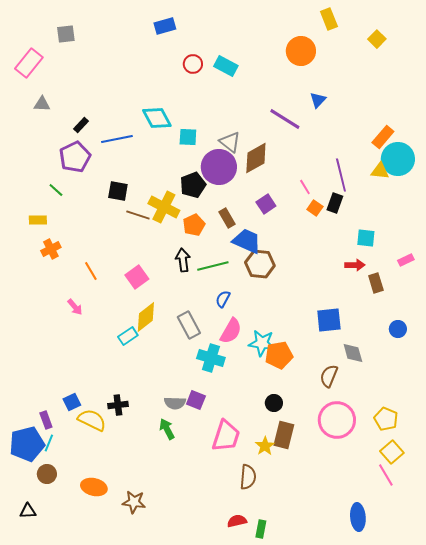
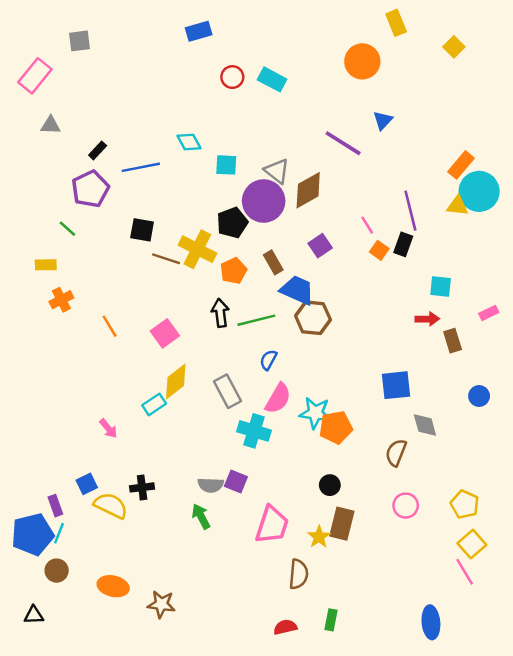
cyan diamond: (157, 118) -> (189, 142), size x0.7
pink arrow: (75, 307) -> (108, 429), moved
pink circle: (337, 420) -> (406, 506), size x0.6
green rectangle: (261, 529) -> (331, 620), moved

